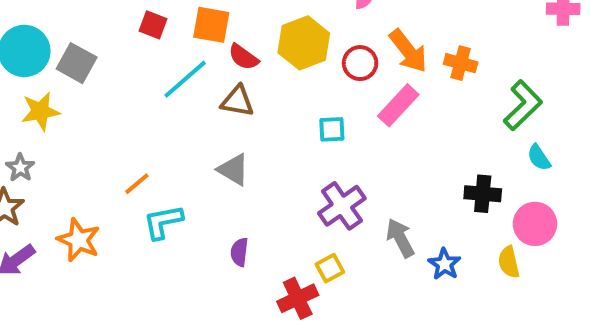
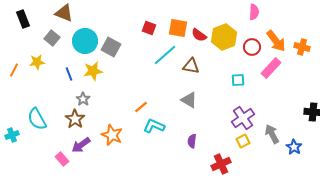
red semicircle: (243, 57) -> (199, 35), moved
cyan L-shape: (163, 222) -> (154, 126), turned 35
yellow square: (330, 268) -> (243, 141), moved

